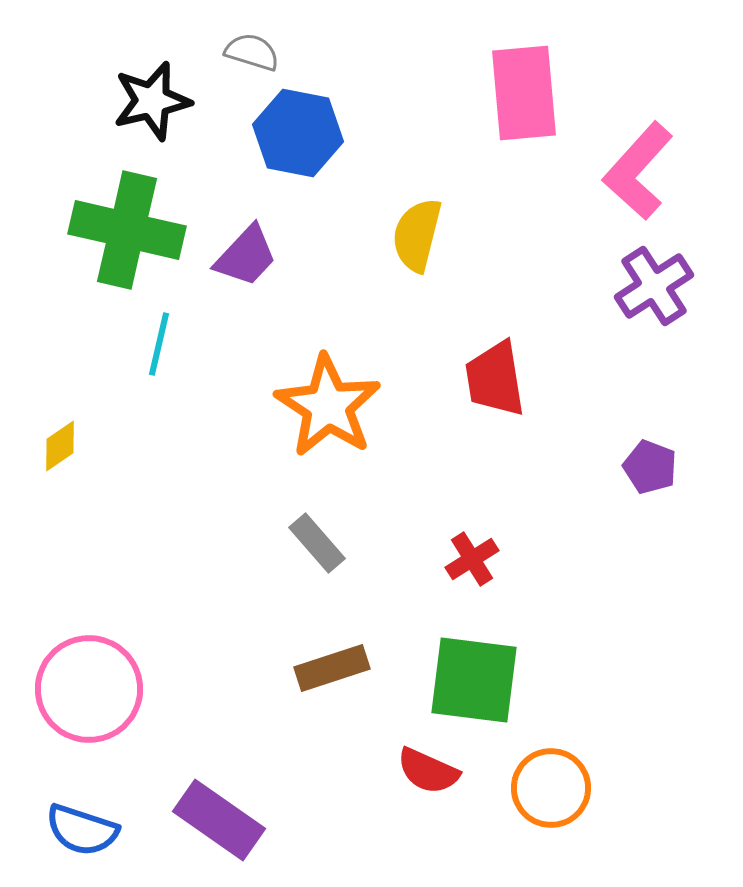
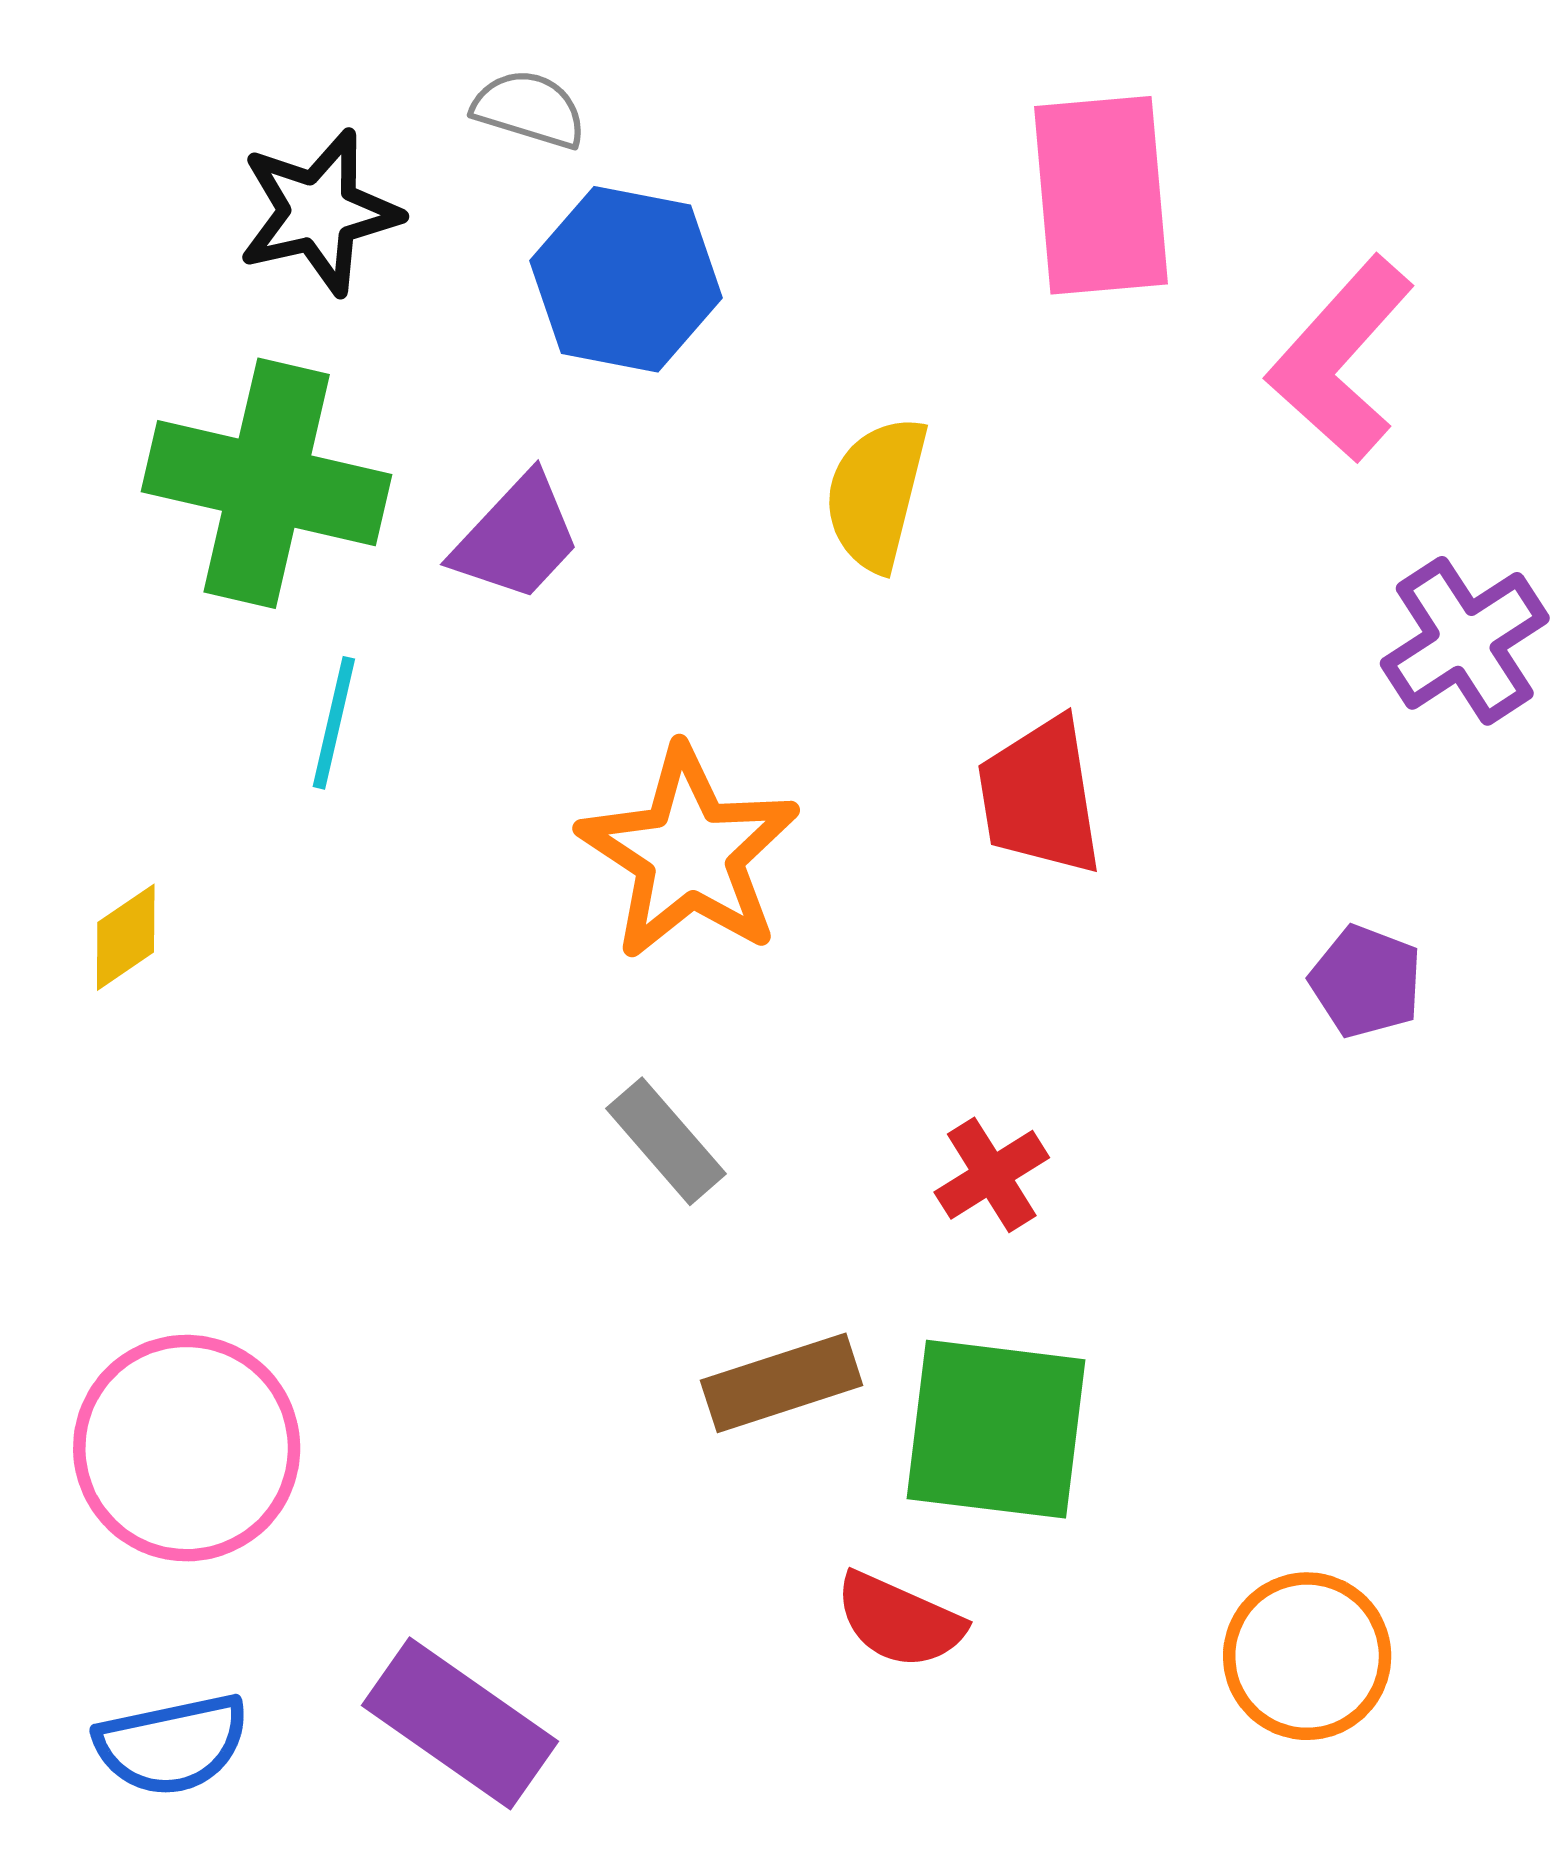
purple cross: (654, 286) -> (1465, 641), moved
brown rectangle: (332, 668) -> (782, 1383), moved
orange circle: (551, 788) -> (1307, 1656), moved
blue semicircle: (82, 830) -> (172, 1744), turned -30

